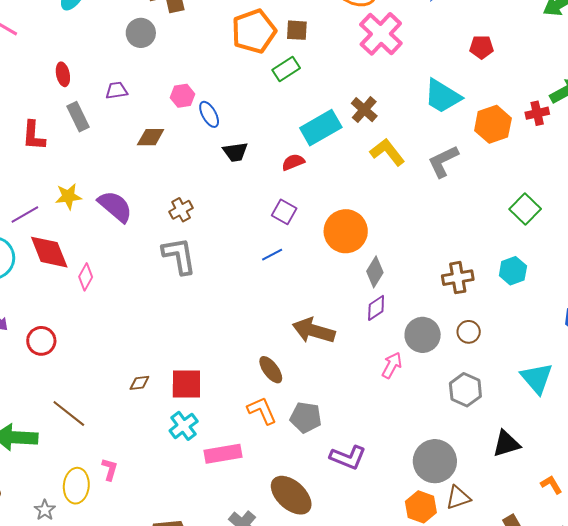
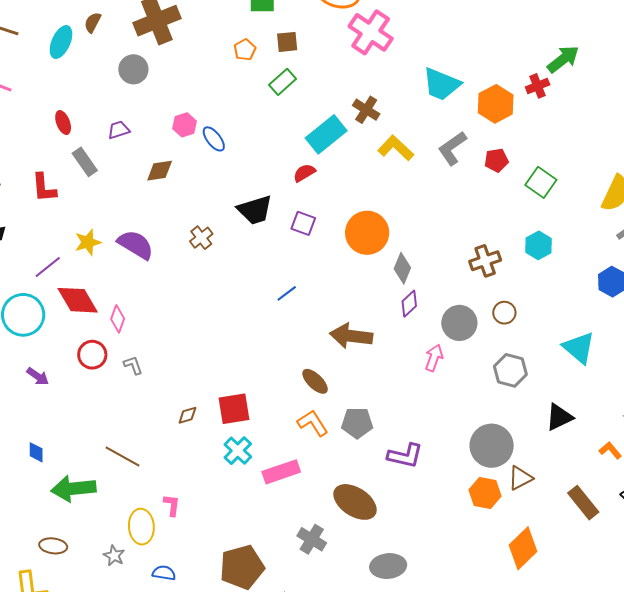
orange pentagon: (254, 31) -> (245, 50), size x0.5
red pentagon: (482, 47) -> (496, 160), moved
black trapezoid: (235, 152) -> (255, 210), moved, size x1.4
blue line: (272, 255) -> (287, 293), moved
gray L-shape: (179, 256) -> (133, 365), moved, size x0.5
red circle: (41, 341) -> (92, 355), moved

